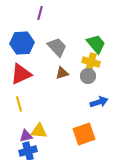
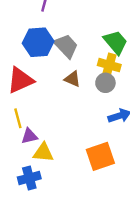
blue hexagon: (22, 43) -> (38, 42), moved
brown triangle: (62, 73) -> (72, 79), turned 40
purple triangle: (26, 136) -> (29, 136), moved

